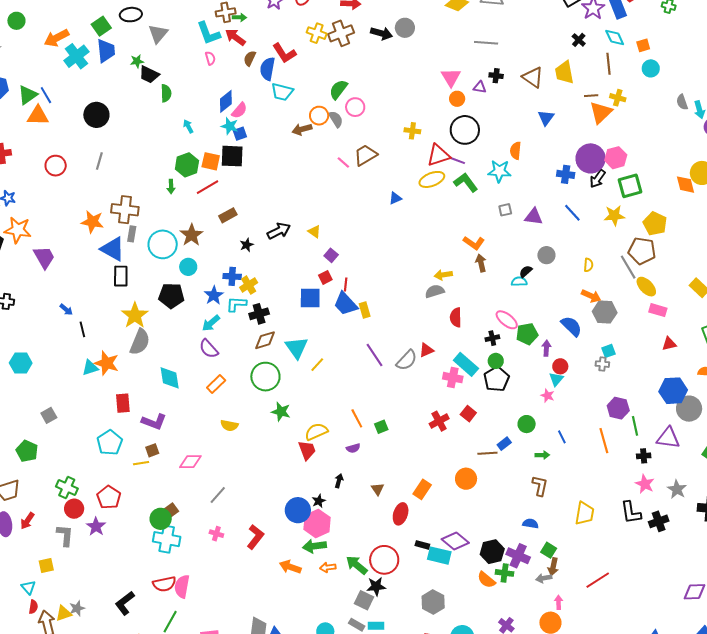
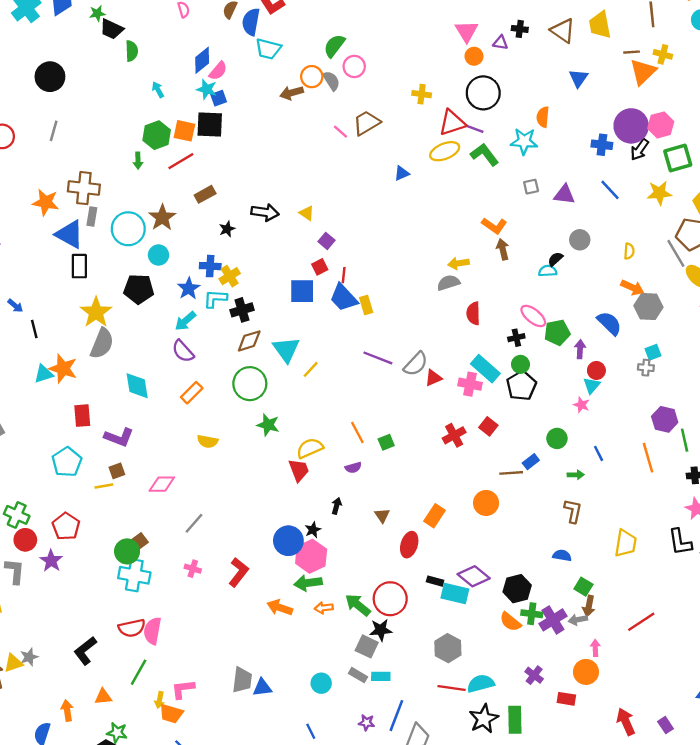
black arrow: (279, 231) -> (265, 212), turned 35
red triangle: (426, 350) -> (433, 378), moved
purple line: (374, 355) -> (378, 358), turned -35
purple cross: (518, 556) -> (553, 620), moved, turned 35

